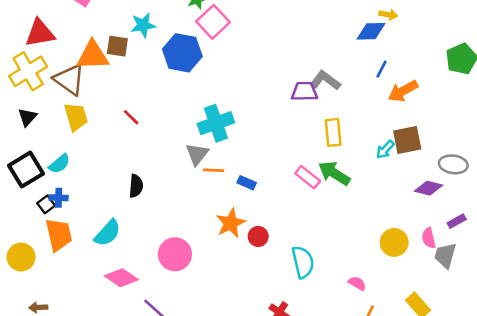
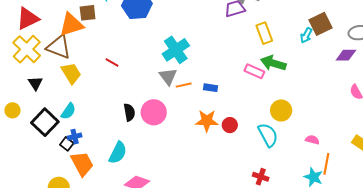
orange star: (231, 223) -> (207, 121), turned -30
yellow circle: (394, 242) -> (281, 110), moved
pink circle: (175, 254) -> (154, 112), moved

